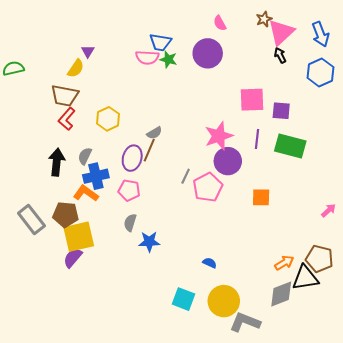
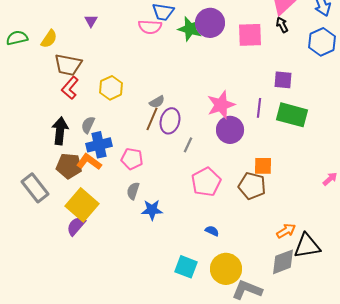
green star: (168, 59) -> (190, 29), moved, size x1.4
yellow semicircle: (76, 68) -> (49, 39), moved
pink square: (252, 100) -> (250, 35), moved
purple ellipse: (132, 158) -> (170, 121), moved
pink pentagon: (208, 187) -> (206, 182), moved
brown pentagon: (66, 214) -> (69, 166), moved
yellow square: (79, 237) -> (82, 205), turned -36
brown pentagon: (319, 259) -> (252, 186), moved

